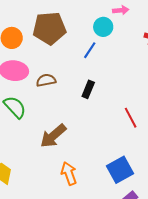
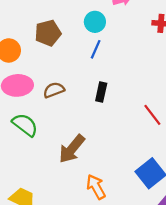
cyan circle: (103, 27) -> (95, 22), moved
brown pentagon: (49, 28) -> (48, 33), size x0.7

